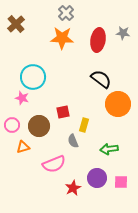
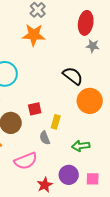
gray star: (123, 33) -> (93, 46), moved
red ellipse: (98, 40) -> (86, 23), moved

